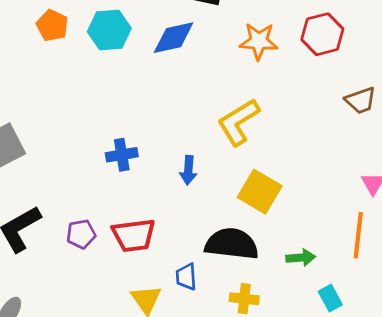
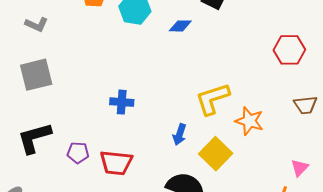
blue diamond: (174, 38) -> (180, 26), size x0.7
orange star: (259, 41) -> (249, 121), moved
blue arrow: (188, 170) -> (180, 135), moved

